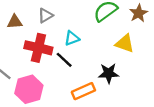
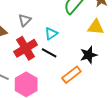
red cross: (38, 48) -> (26, 48), turned -30

